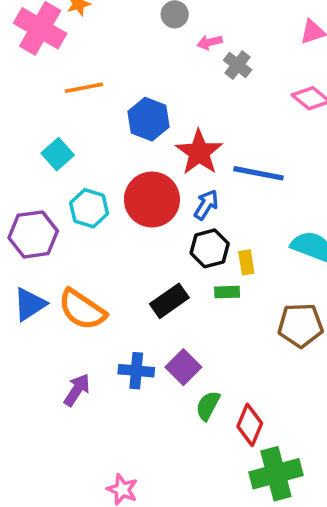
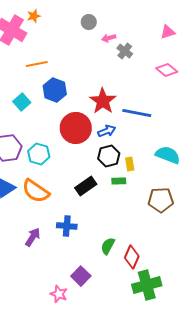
blue hexagon: (148, 119) -> (55, 90), moved
blue arrow: (206, 205) -> (107, 131), turned 36
cyan hexagon: (89, 208) -> (39, 154), moved
purple square: (183, 367) -> (81, 276), moved

